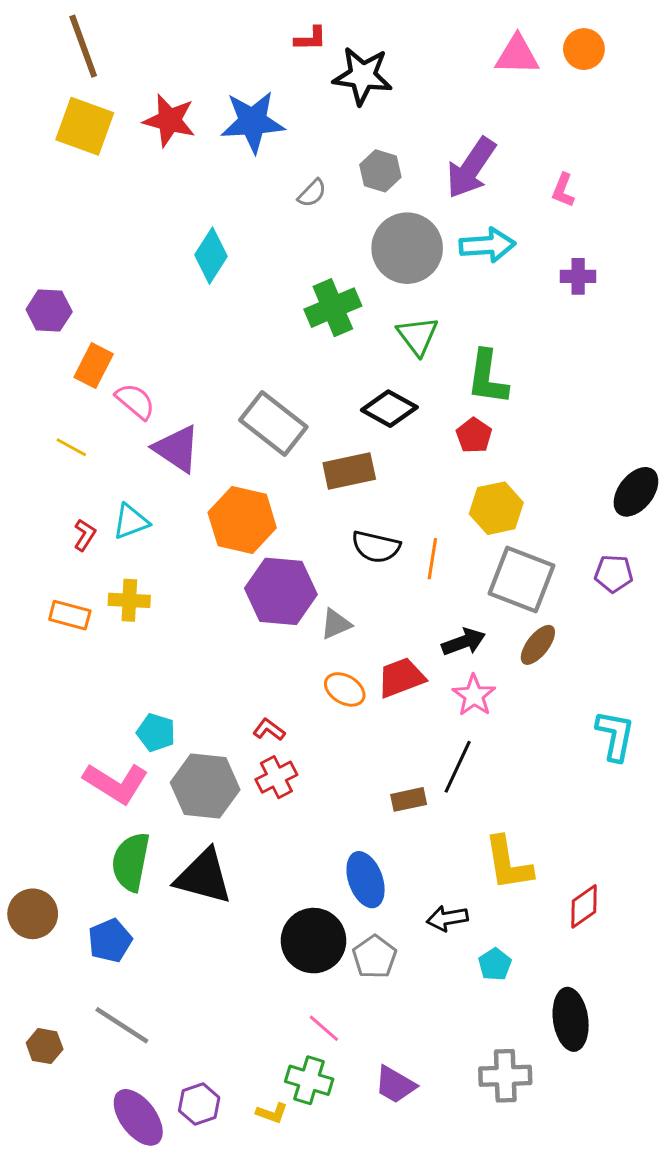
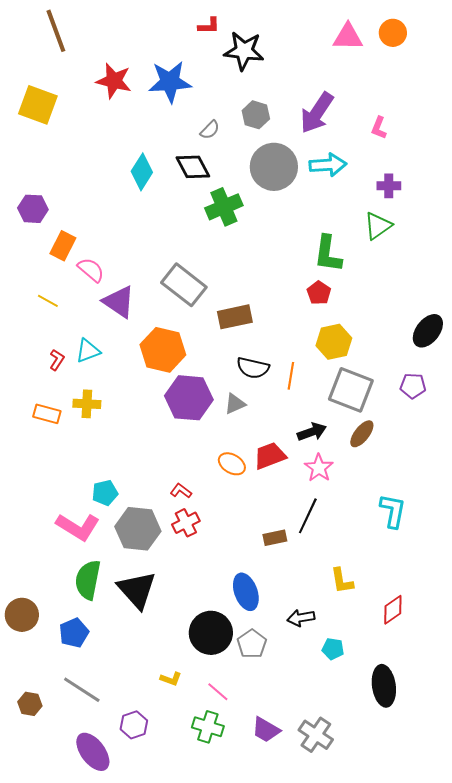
yellow square: (85, 126) -> (38, 105), moved
green triangle: (418, 336) -> (378, 226), moved, turned 32
black diamond: (389, 409) -> (193, 167), moved, turned 33
gray triangle: (336, 624) -> (235, 404), moved
cyan pentagon: (156, 733) -> (105, 493), turned -30
cyan L-shape: (615, 736) -> (393, 511), moved
yellow L-shape: (508, 863) -> (342, 581), size x0.7
black triangle: (204, 877) -> (137, 590), turned 33
cyan pentagon: (495, 964) -> (333, 649), turned -30
gray cross: (505, 1076) -> (316, 735), moved, turned 36
purple hexagon: (199, 1104) -> (134, 725), moved
yellow L-shape: (272, 1113) -> (171, 679), moved

